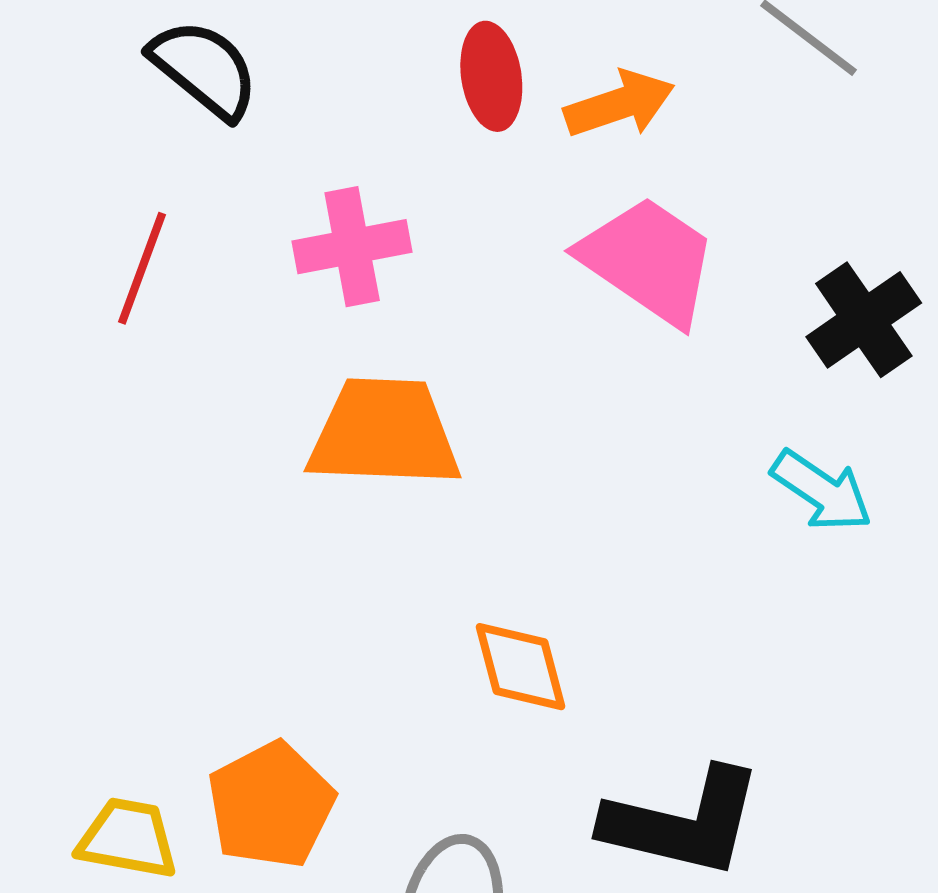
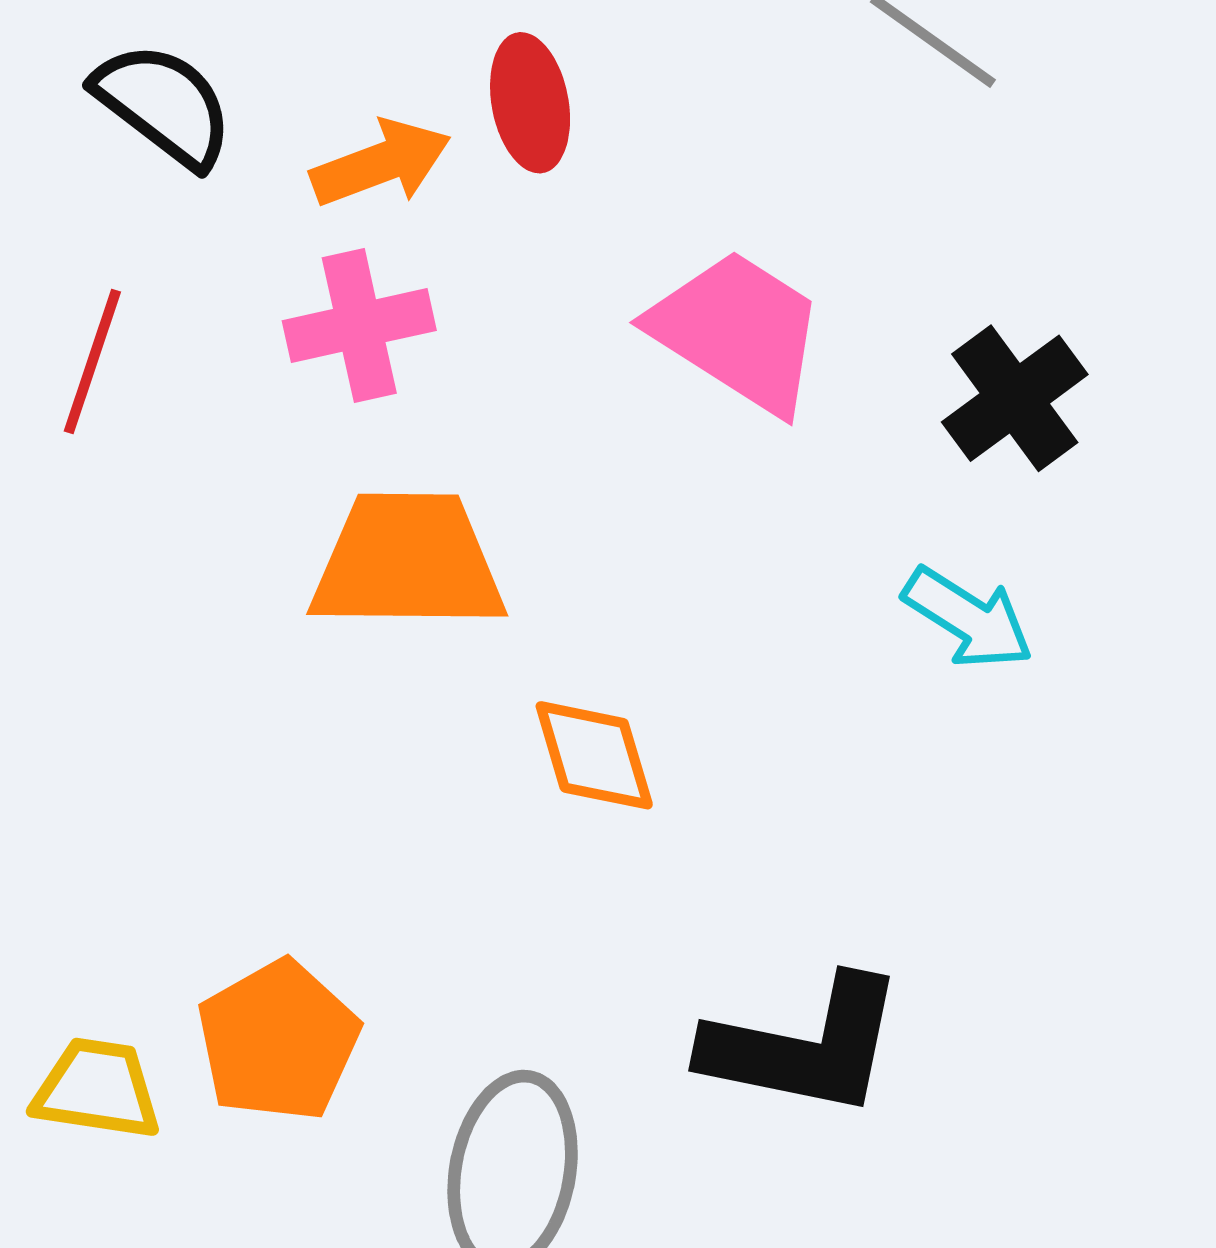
orange arrow: (619, 104) -> (381, 163), moved
orange diamond: (520, 667) -> (594, 755), moved

